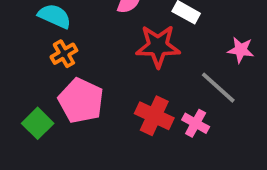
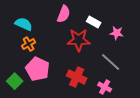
pink star: (241, 50) -> (117, 33), moved
pink cross: (196, 123) -> (105, 87), moved

